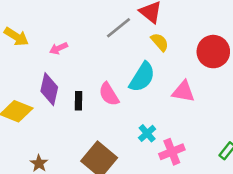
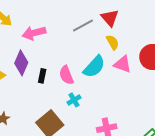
pink arrow: (59, 48) -> (34, 33), size x1.6
pink triangle: (183, 92) -> (123, 64), moved
cyan cross: (147, 133) -> (74, 100), moved

